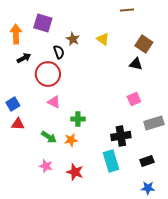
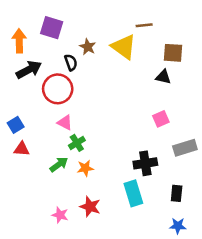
brown line: (127, 10) -> (144, 25), moved
yellow triangle: (103, 39) -> (124, 47), size x1.6
brown square: (144, 44) -> (173, 53), turned -30
black arrow: (24, 58) -> (29, 70), size x1.5
green cross: (78, 119) -> (77, 143), moved, turned -32
green arrow: (49, 137) -> (59, 165), turned -70
black rectangle: (147, 161) -> (177, 193), turned -64
pink star: (46, 166) -> (60, 215), moved

